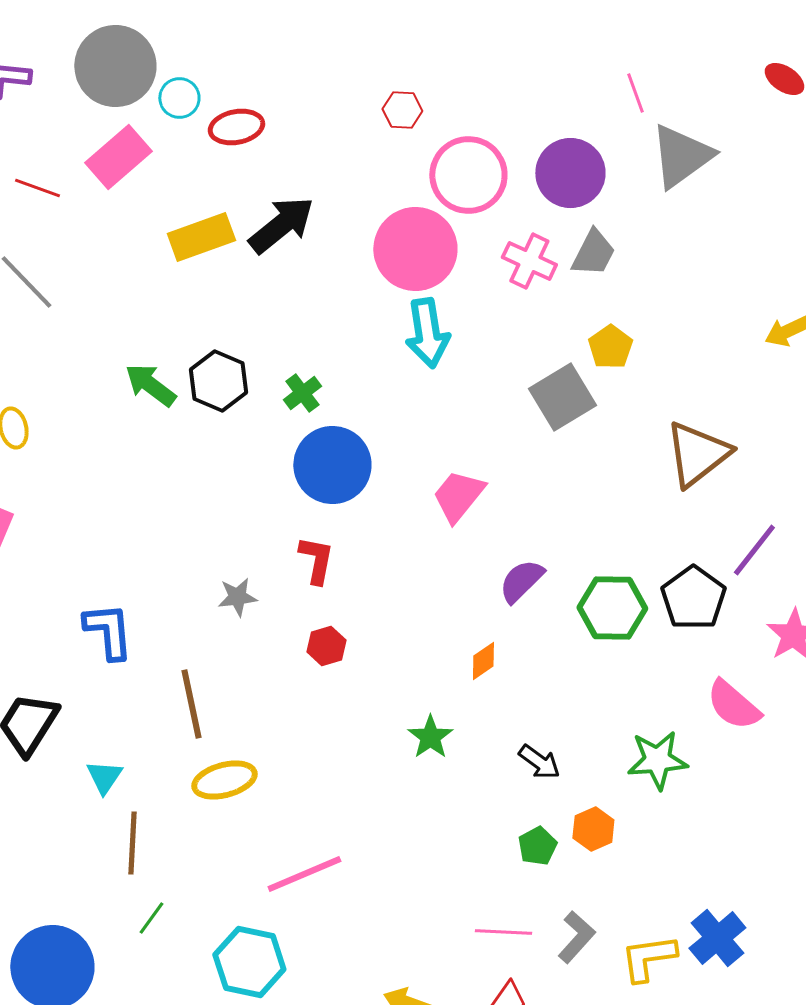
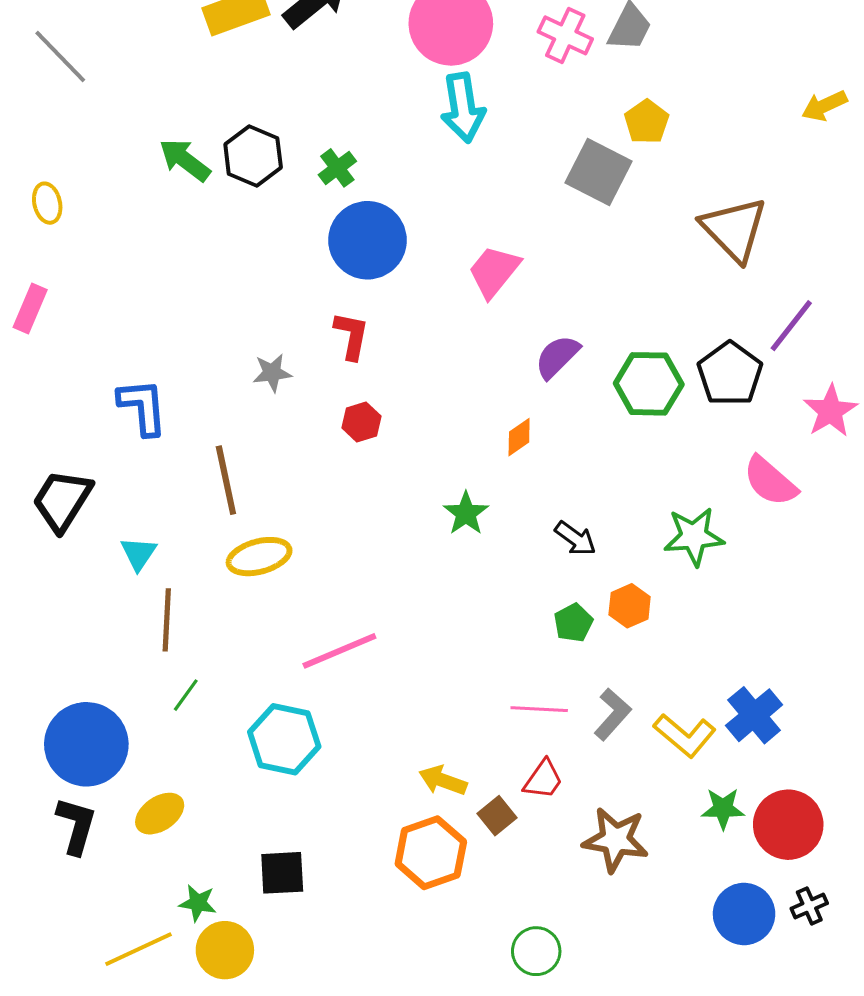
gray square: (562, 397) -> (598, 172), turned -32
brown triangle: (697, 454) -> (734, 229), turned -36
yellow L-shape: (648, 958) -> (685, 735), turned -132

